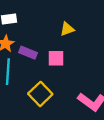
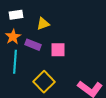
yellow triangle: (67, 29) -> (43, 24), moved

